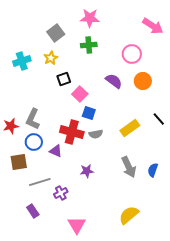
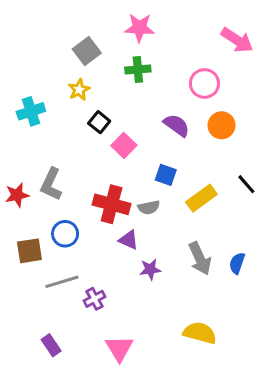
cyan cross: (22, 61) -> (31, 111), moved
black square: (64, 79) -> (99, 122), turned -32
blue square: (89, 113) -> (166, 175), moved
blue circle: (34, 142) -> (65, 234), moved
purple triangle: (56, 151) -> (129, 240), moved
purple star: (87, 171) -> (150, 269), moved
purple rectangle: (33, 211) -> (51, 345), moved
yellow semicircle: (129, 215) -> (200, 333), turned 55

